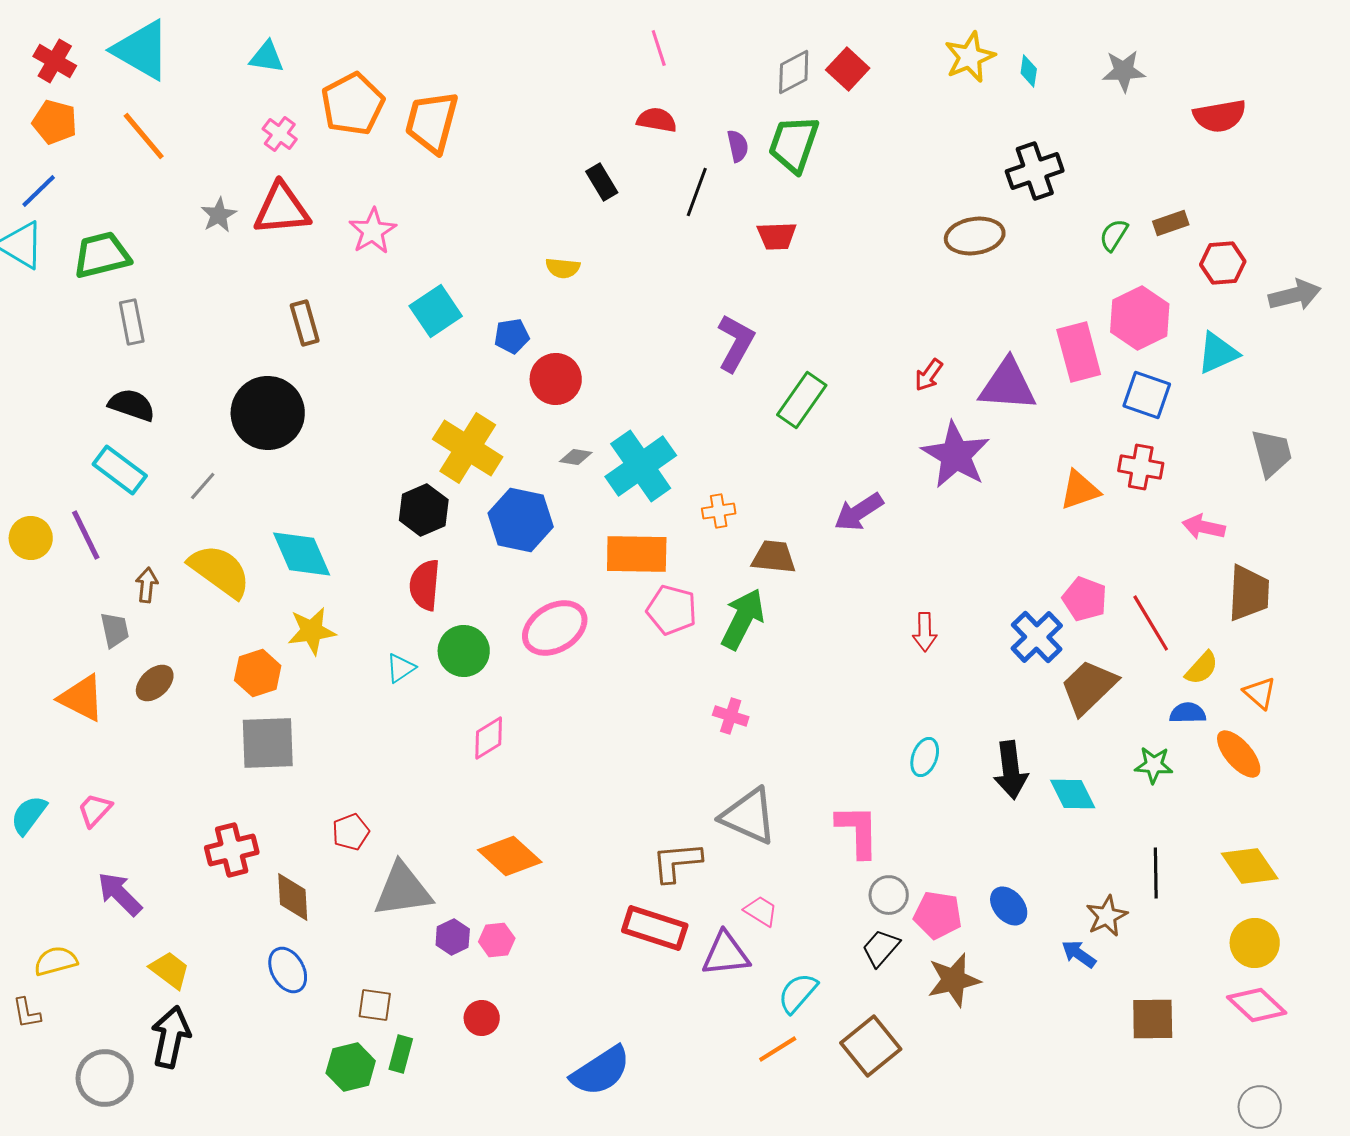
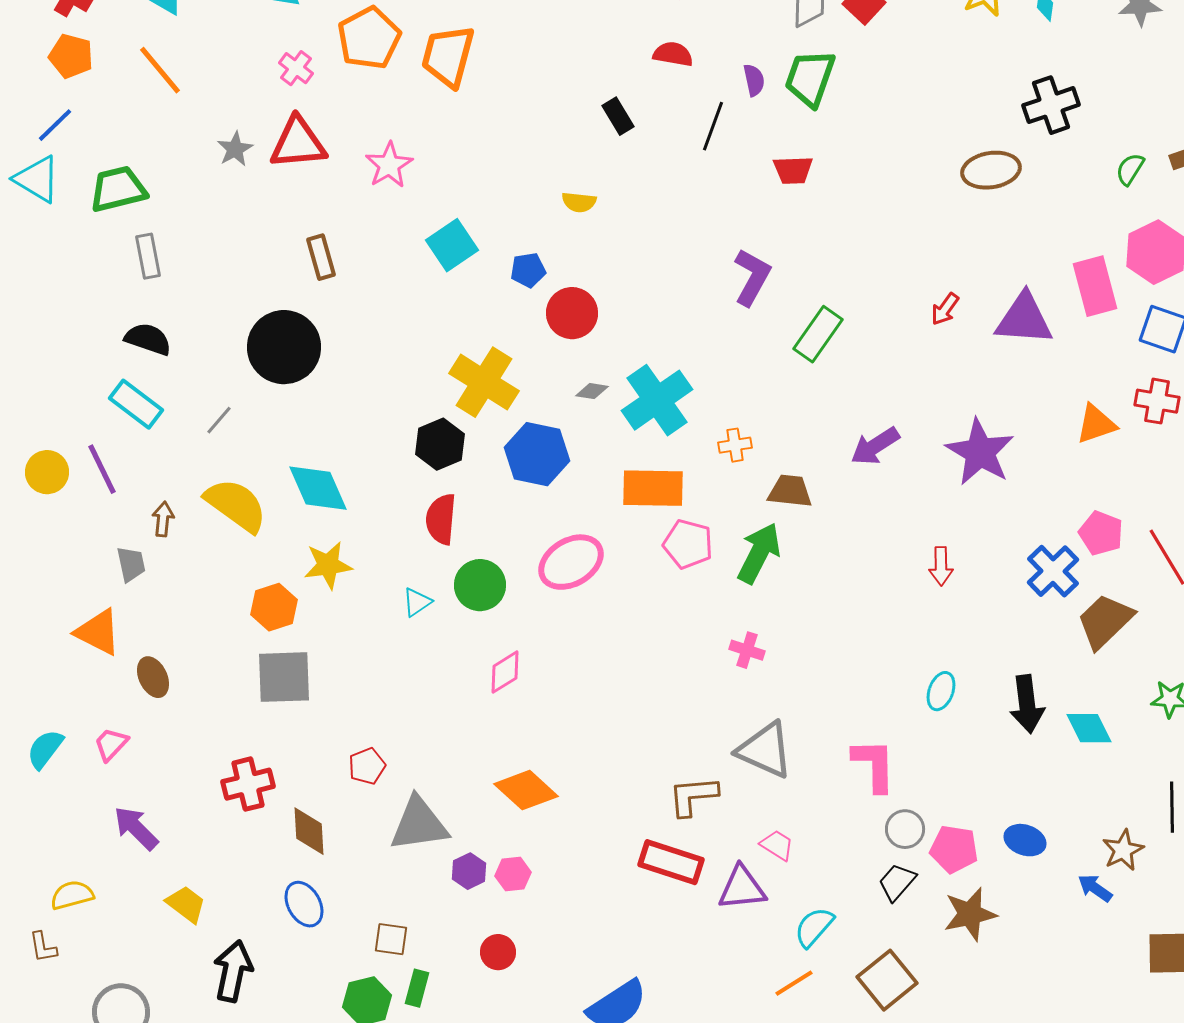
purple star: (956, 455) -> (980, 452), moved
brown ellipse: (155, 683) -> (153, 677), moved, turned -72
blue ellipse: (1009, 906) -> (1025, 840), turned -30
black arrow: (171, 1037) -> (233, 971), moved

